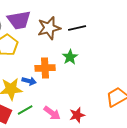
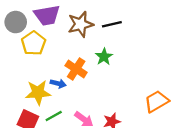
orange cross: (45, 68) -> (76, 69), turned 36

